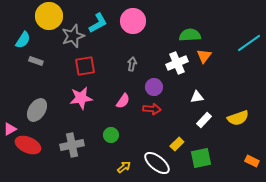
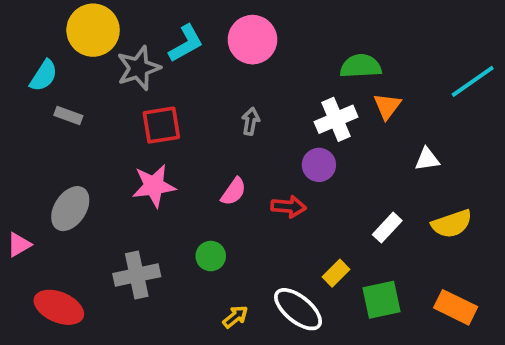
purple circle: (154, 87) -> (319, 165), moved
white triangle: (197, 97) -> (427, 159), moved
red ellipse: (28, 145) -> (59, 307), moved
orange rectangle: (252, 161) -> (456, 307), moved, size x1.5

